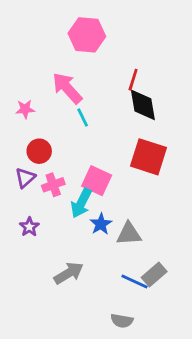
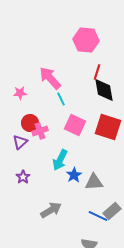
pink hexagon: (87, 35) -> (86, 40), moved
pink square: (97, 181) -> (75, 125), moved
pink cross: (53, 185) -> (40, 131), moved

